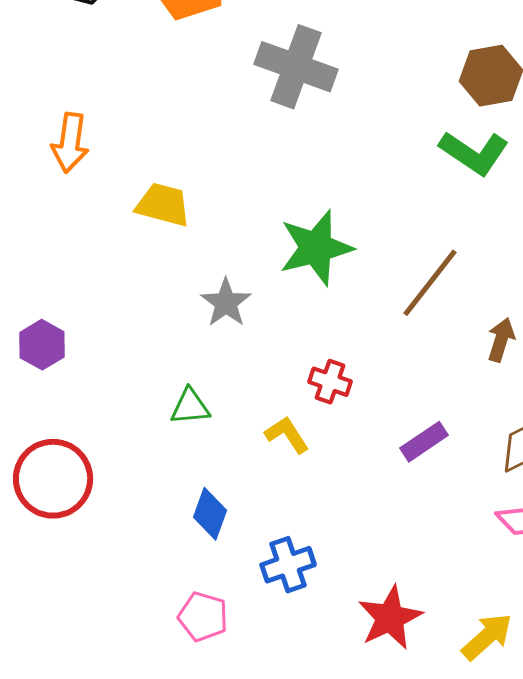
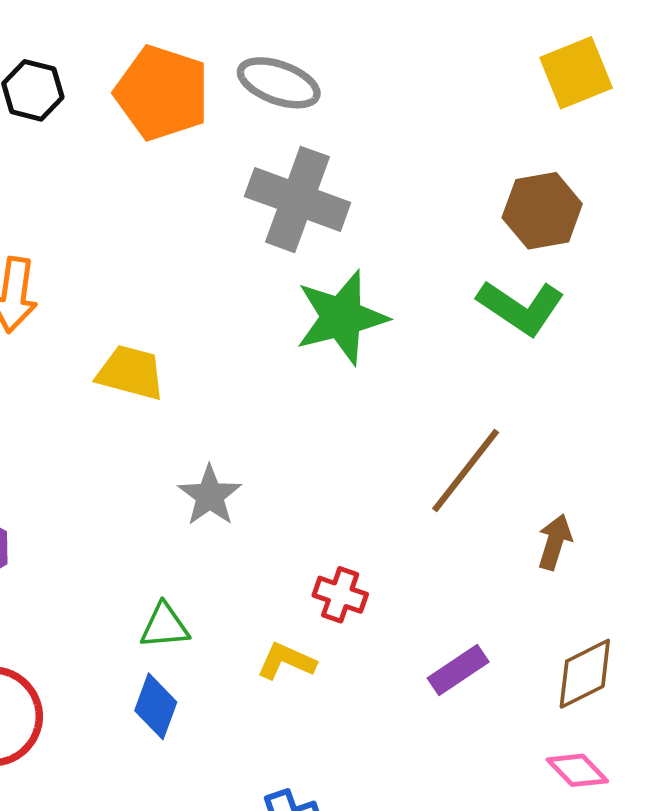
green star: (316, 248) -> (341, 317), moved
yellow L-shape: (287, 435) -> (286, 661), turned -33
blue diamond: (210, 514) -> (156, 706), moved

